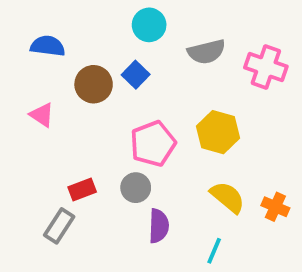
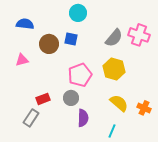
gray semicircle: (207, 52) -> (114, 38), moved, turned -36
blue square: (136, 75) -> (71, 39), turned -32
pink triangle: (42, 115) -> (22, 60), turned -48

